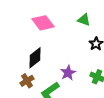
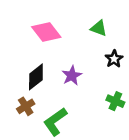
purple star: (68, 73) -> (72, 76), moved

